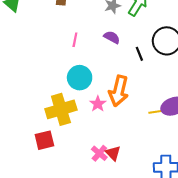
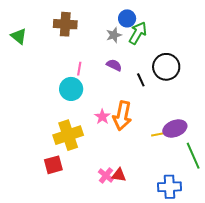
cyan circle: (80, 78) -> (71, 89), moved
pink star: (98, 104) -> (102, 117), moved
red triangle: (113, 153) -> (119, 175), turned -35

